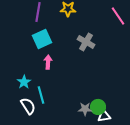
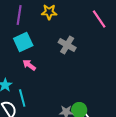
pink arrow: (48, 62) -> (29, 65), turned -56

